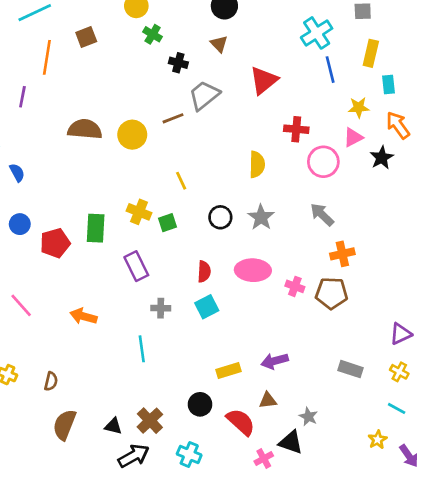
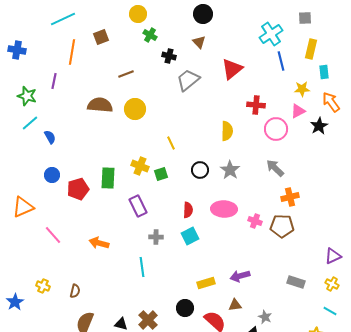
brown line: (173, 118) -> (126, 74), moved

